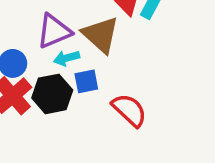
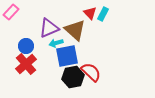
blue square: (86, 81) -> (67, 56), size x1.6
black hexagon: (52, 94) -> (73, 77), moved

